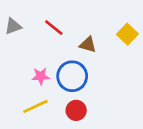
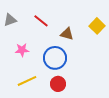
pink star: (41, 76) -> (22, 50), moved

